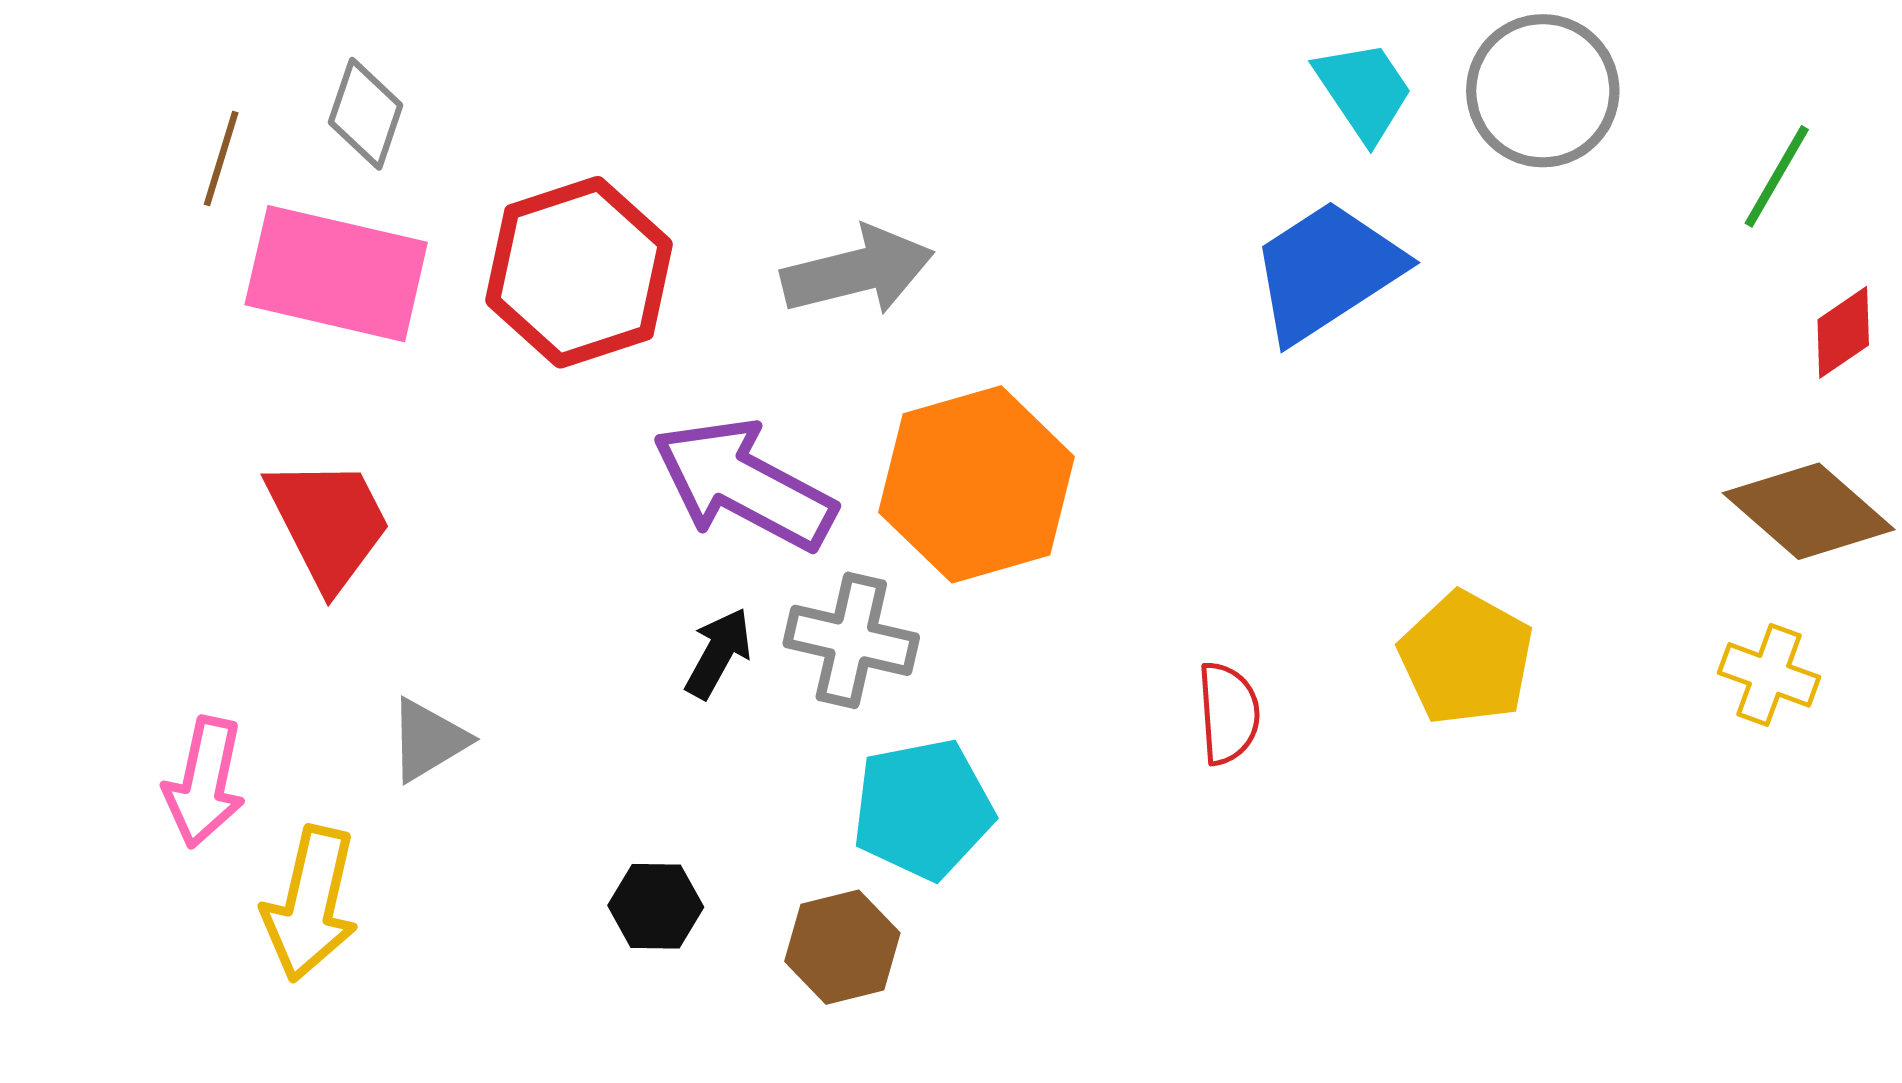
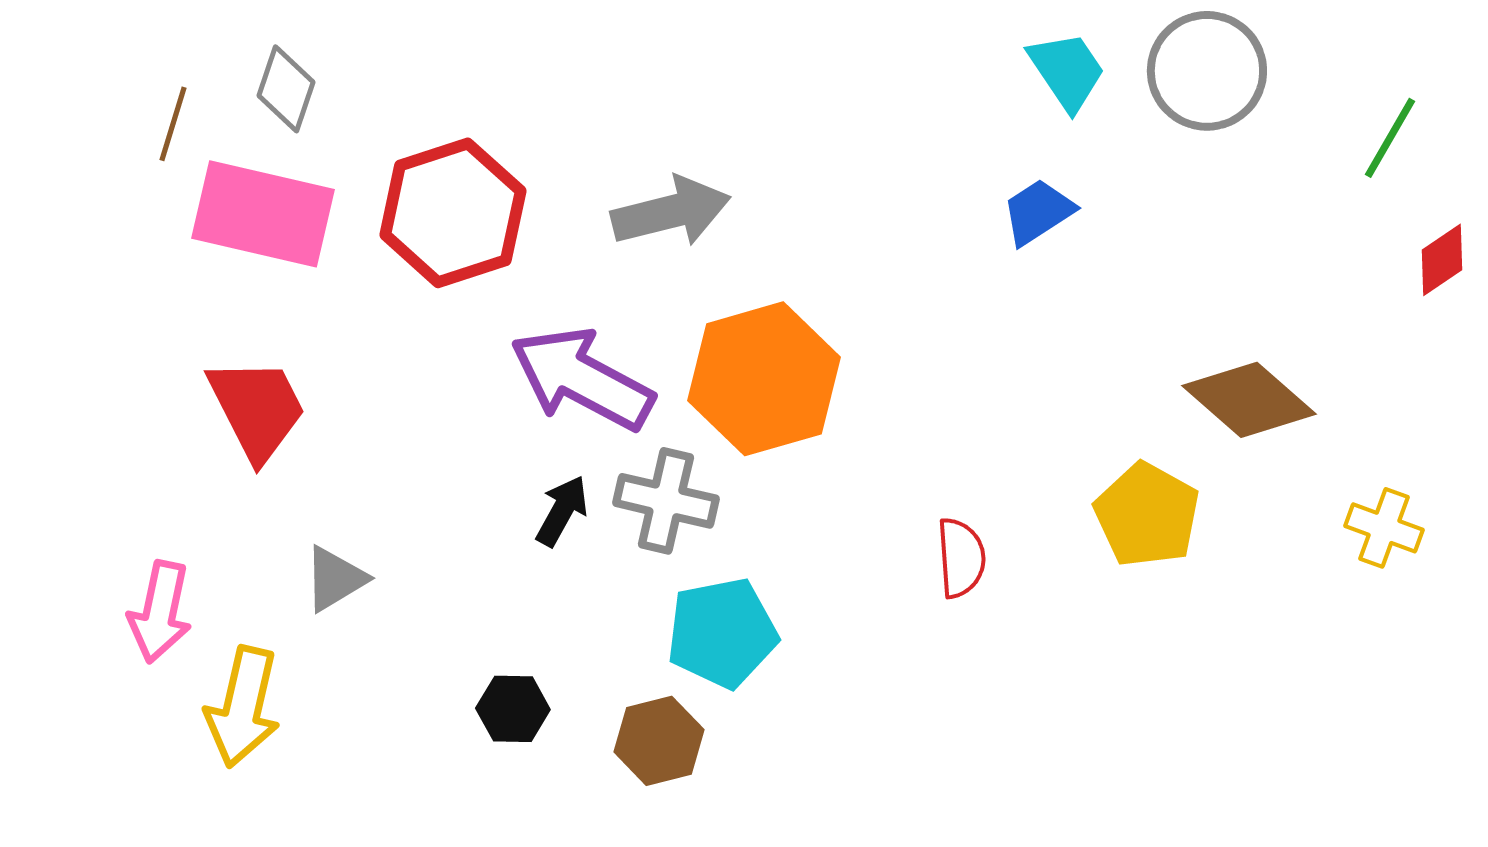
blue trapezoid: (1327, 271) -> (1038, 212), size x0.6
brown diamond: (1809, 511) -> (1249, 400), moved

